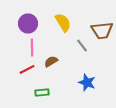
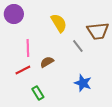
purple circle: (28, 23) -> (14, 14), moved
green rectangle: (42, 92) -> (38, 93), turned 64

